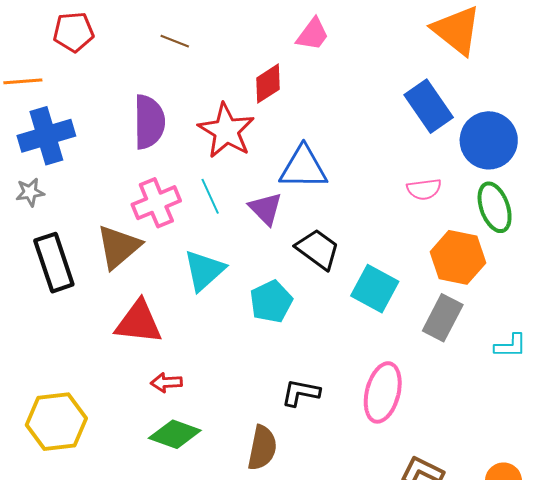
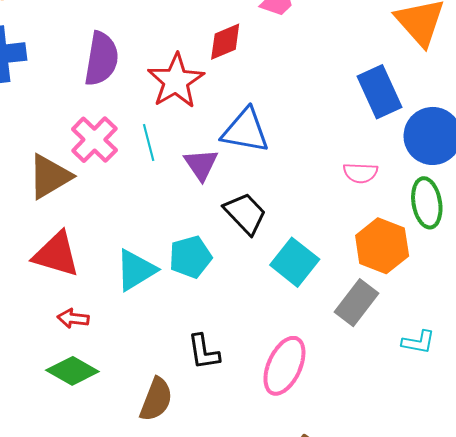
pink cross: (156, 203) -> (94, 140), turned -33
cyan triangle: (204, 270) -> (136, 270), moved
black L-shape: (301, 393) -> (204, 352), turned -120

